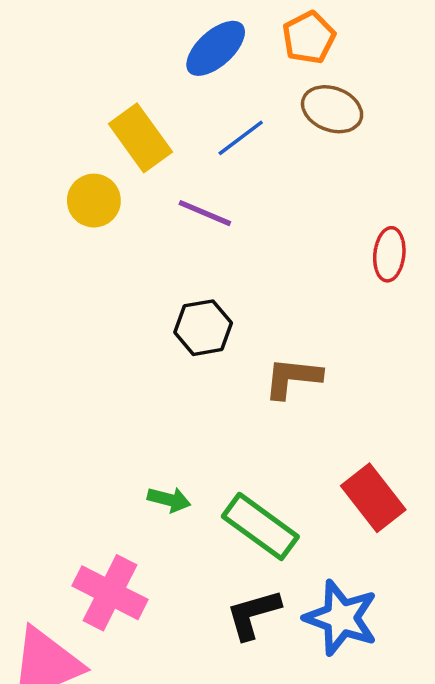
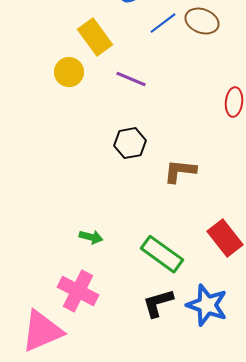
blue line: (241, 138) -> (163, 23), moved
green arrow: (169, 500) -> (91, 237), moved

